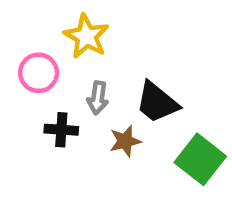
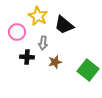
black trapezoid: (157, 102) -> (64, 25), moved

